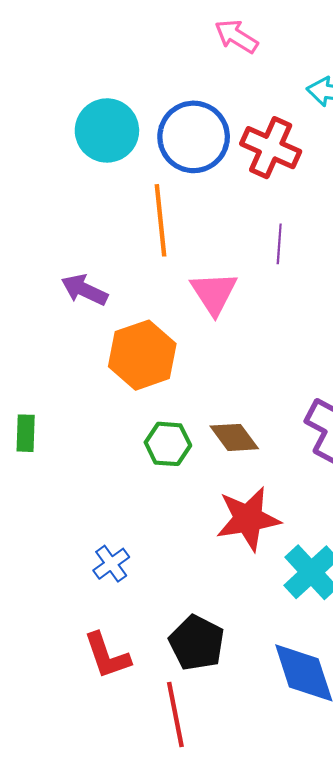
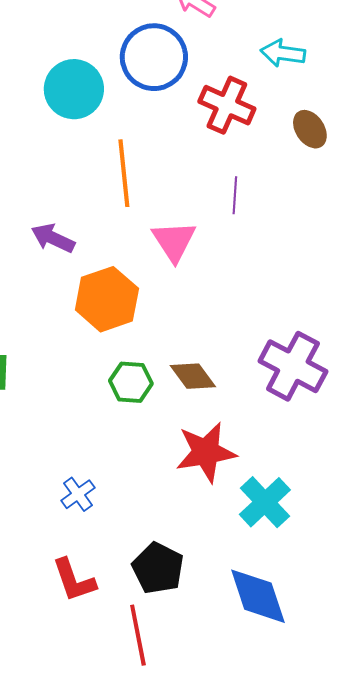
blue circle: (194, 137) -> (154, 57), moved

